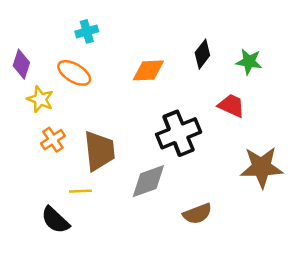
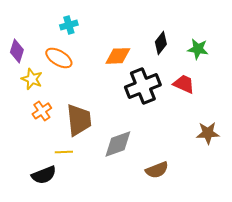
black cross: (179, 133) -> (143, 86), moved
brown star: (262, 167) -> (208, 133), size x0.7
black semicircle: (55, 220) -> (44, 175), turned -65

